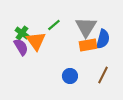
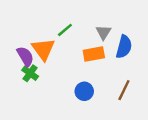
gray triangle: (86, 27) -> (103, 32), size x0.6
green cross: (22, 33) -> (30, 73), moved
orange rectangle: (88, 45) -> (94, 54), moved

